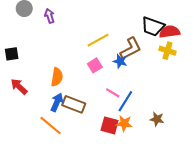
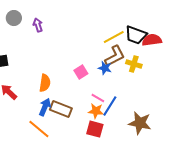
yellow line: (98, 40) -> (114, 37), moved
yellow cross: (167, 51) -> (134, 64), moved
brown star: (157, 119) -> (140, 123), size x1.6
orange star: (124, 123) -> (96, 111), moved

